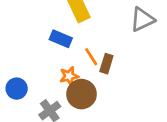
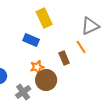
orange line: (91, 57) -> (81, 47), moved
brown rectangle: (106, 64) -> (64, 58), turned -40

